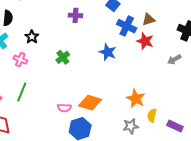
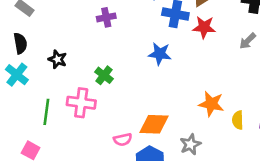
pink cross: (20, 60) -> (81, 103), moved, size x1.5
green line: (22, 92) -> (46, 112), moved
gray star: (131, 126) -> (190, 144), moved

